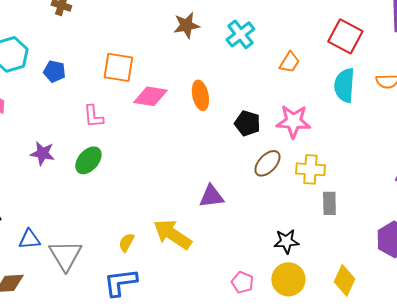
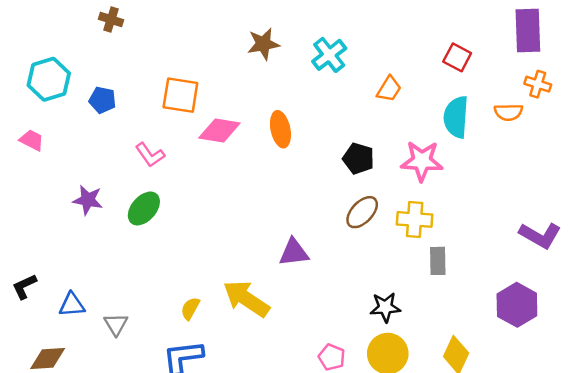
red square: (345, 36) -> (457, 57), size x0.7
pink L-shape: (93, 116) -> (150, 155), turned -30
pink star: (293, 121) -> (422, 161), moved
black pentagon: (247, 123) -> (358, 159), moved
gray triangle: (65, 255) -> (116, 324), size x0.6

